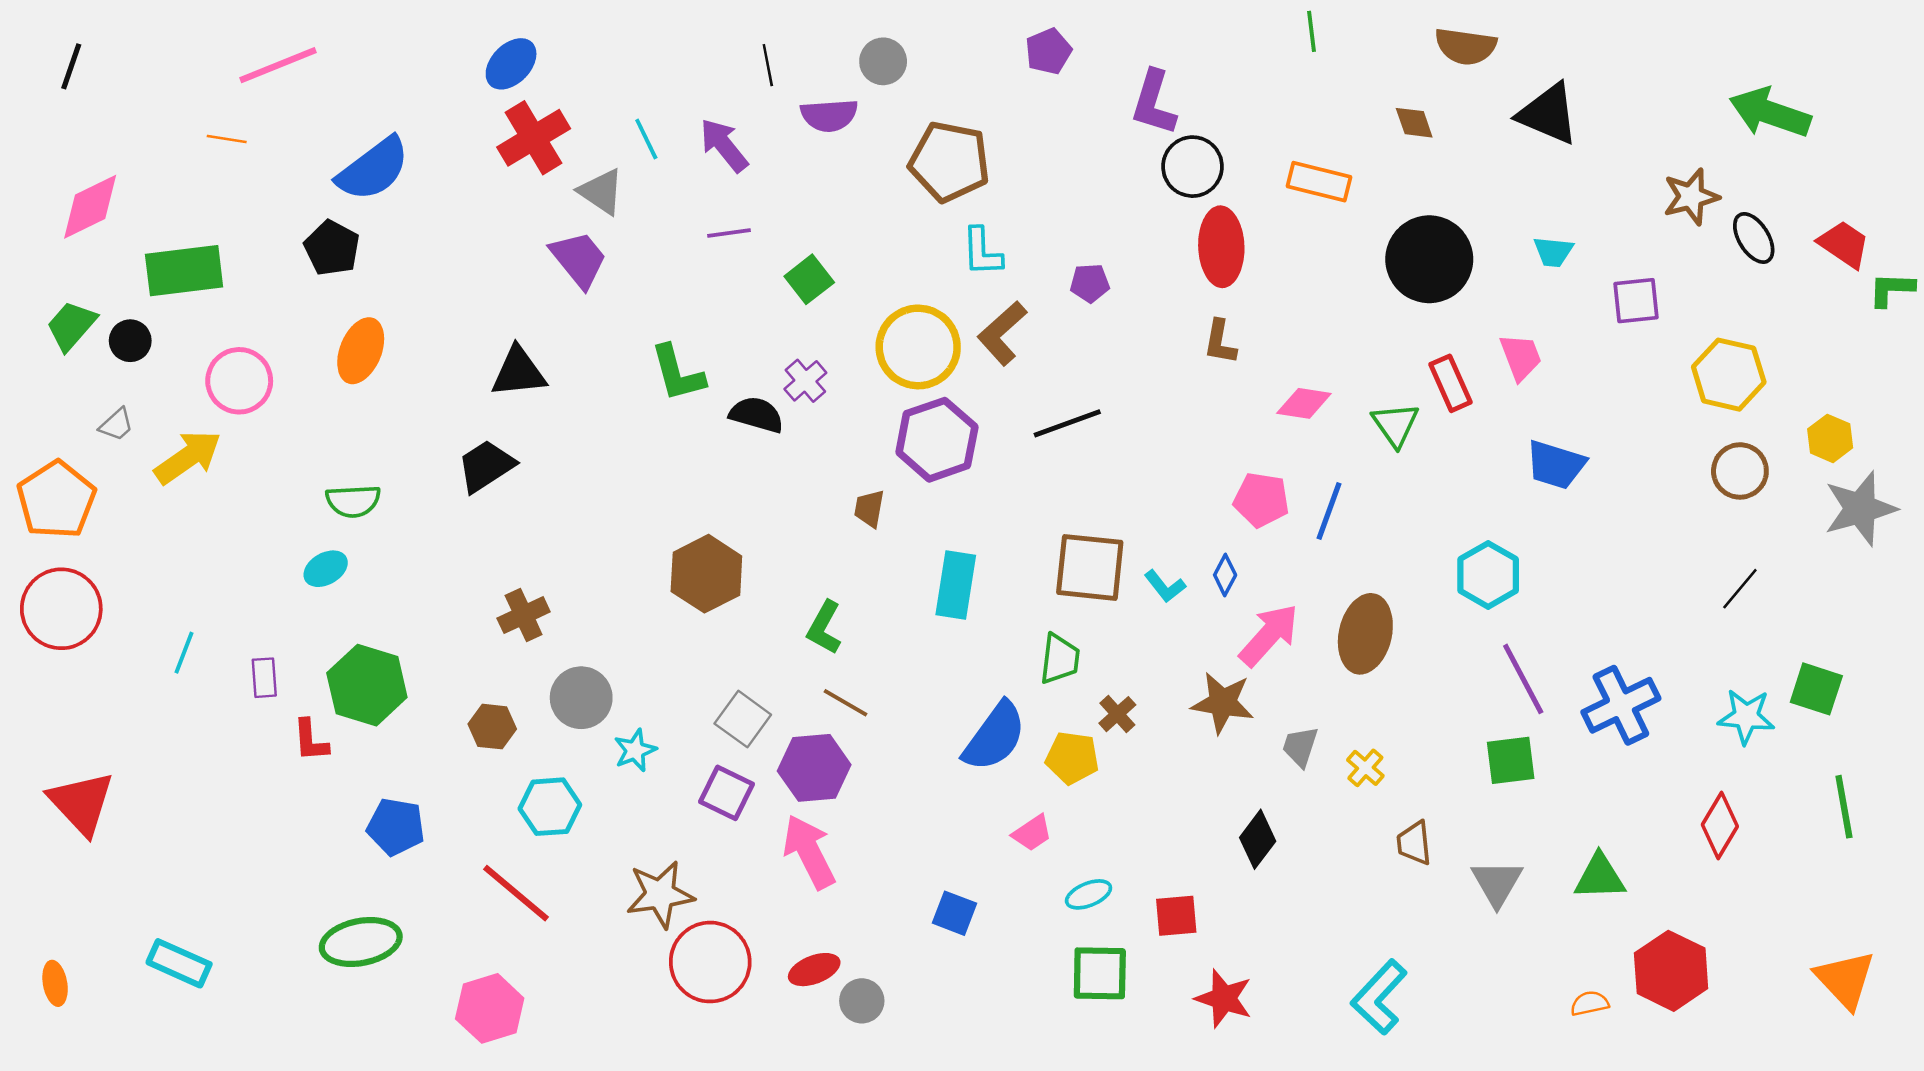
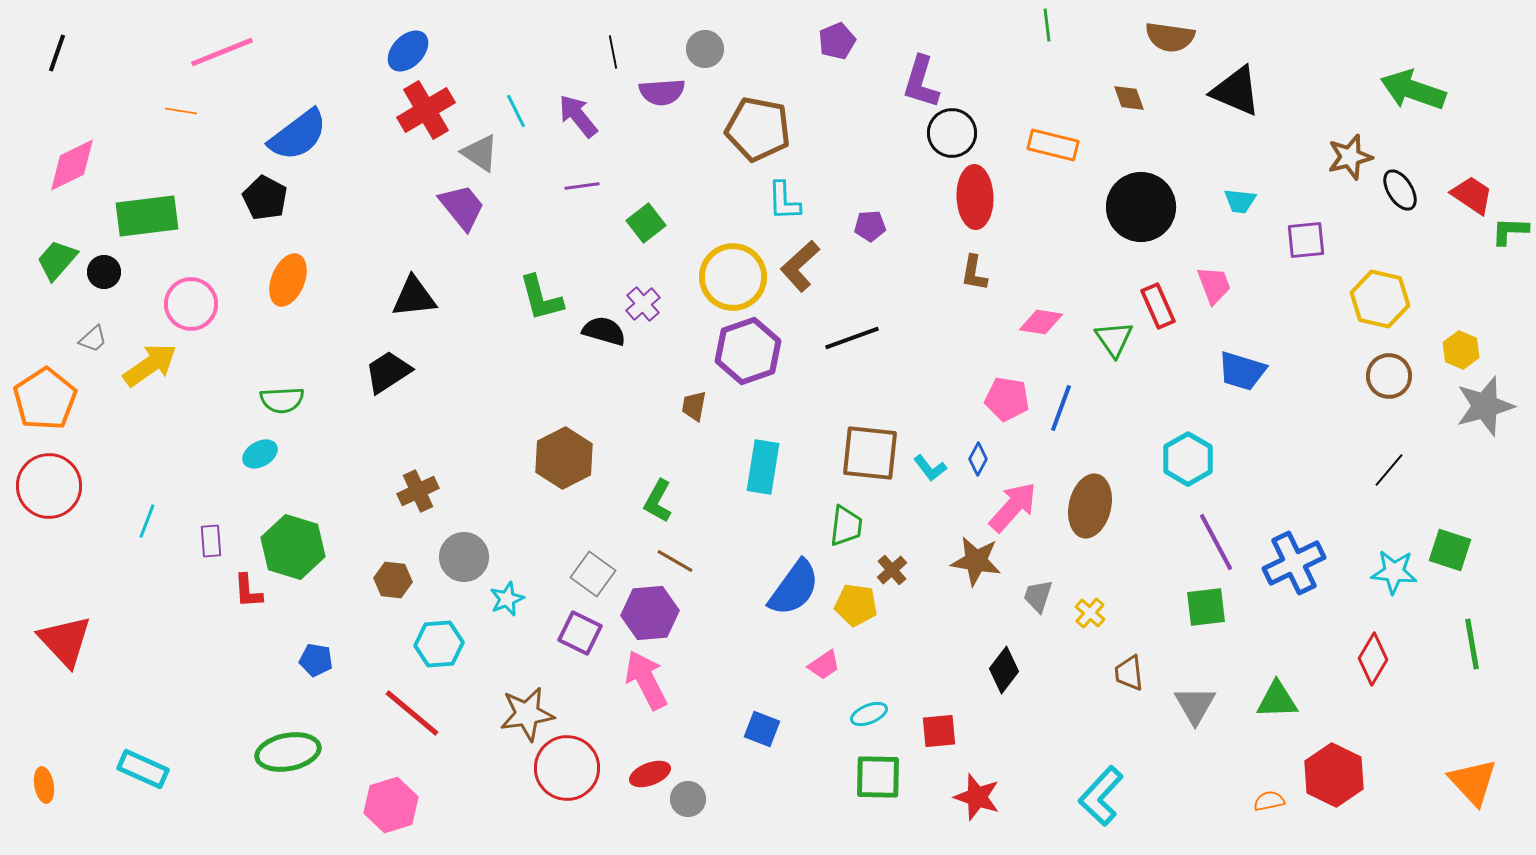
blue pentagon: (396, 827) -> (316, 660), size x0.7

